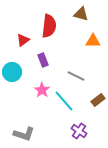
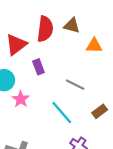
brown triangle: (81, 14) -> (72, 26), moved
red triangle: (23, 40) -> (16, 45), size x1.5
pink star: (42, 90) -> (21, 99), moved

